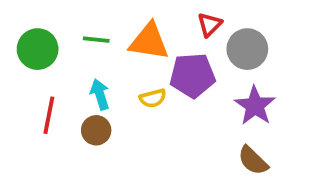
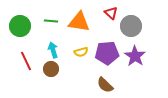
red triangle: (210, 24) -> (111, 13), turned -32
purple pentagon: (193, 75) -> (107, 53), moved
red line: (49, 115) -> (26, 61), turned -36
brown semicircle: (253, 161) -> (105, 85), moved

